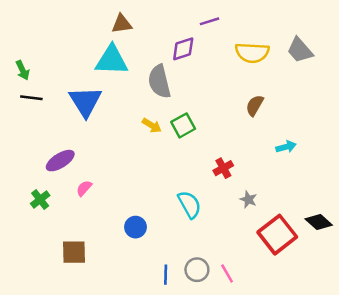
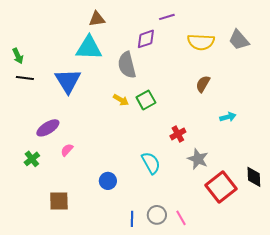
gray star: (248, 199) -> (198, 159), size x1.5
black diamond: (319, 222) -> (254, 177), turned 45

